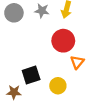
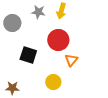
gray circle: (14, 13) -> (12, 23), moved
black square: (31, 75) -> (28, 55), moved, turned 36

